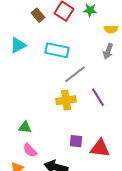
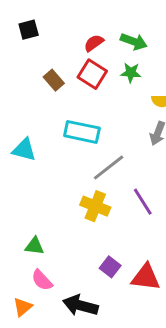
cyan triangle: (18, 45) -> (24, 150), moved, turned 42
yellow cross: (66, 100) -> (95, 206), turned 30
purple square: (76, 141) -> (110, 267), turned 32

